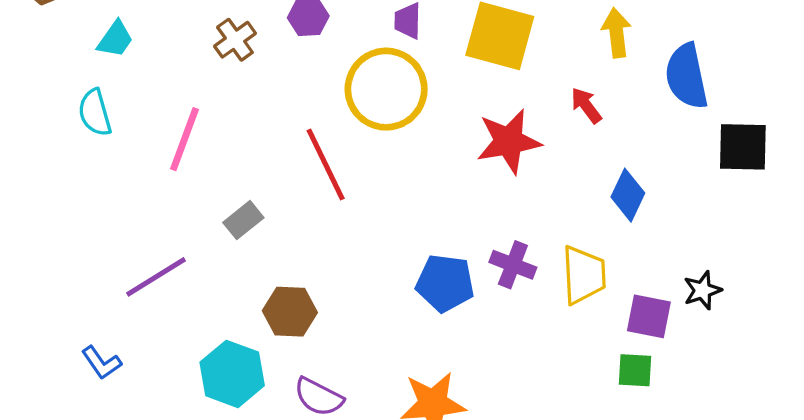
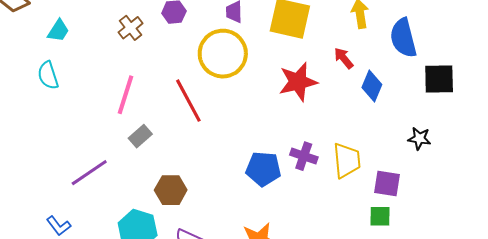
pink line: (184, 139) -> (126, 95), moved
blue diamond: (628, 195) -> (372, 86), moved
black star: (702, 290) -> (419, 138), moved, turned 30

